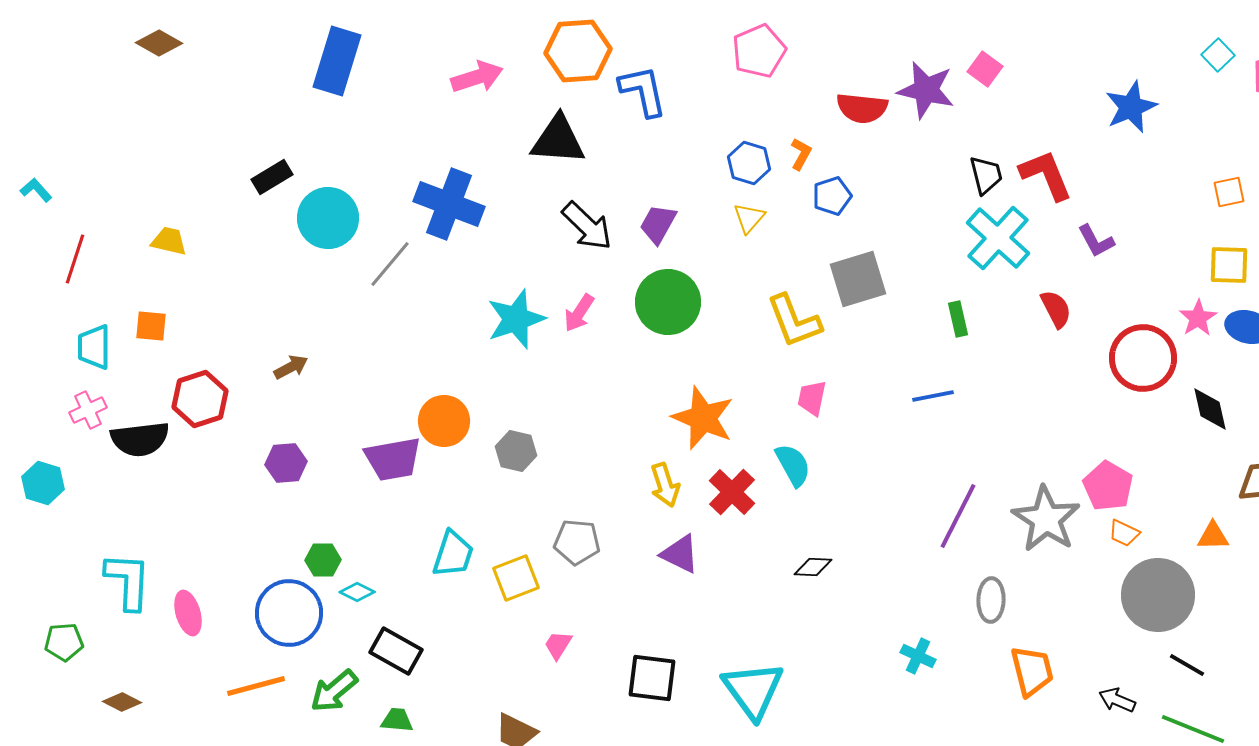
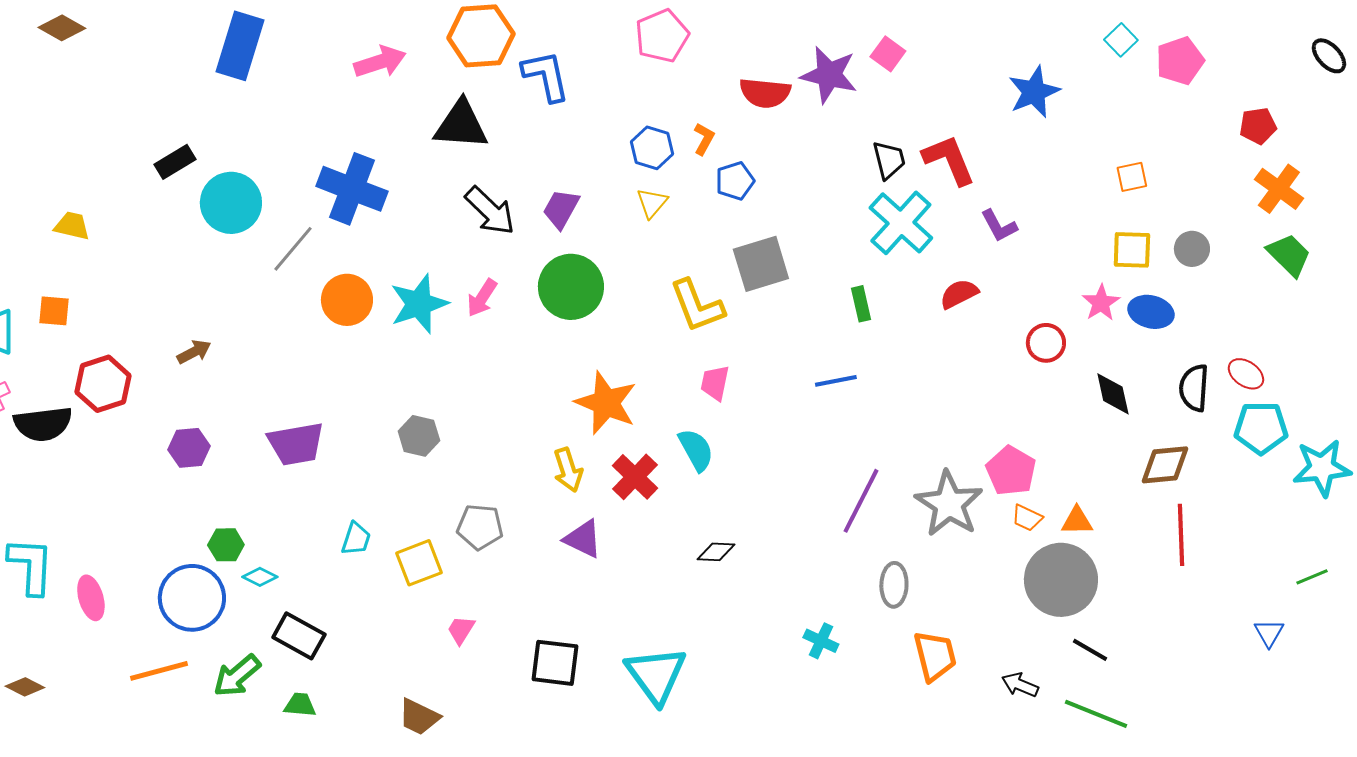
red semicircle: (1056, 309) -> (959, 294), turned -90
red circle: (1143, 358) -> (1046, 343), size x0.6
orange circle: (444, 421) -> (347, 300), moved
orange triangle: (1213, 536) -> (1077, 521), moved
cyan trapezoid: (453, 554) -> (356, 539), size x0.7

